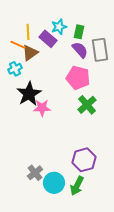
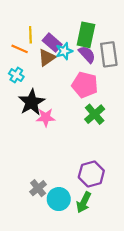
cyan star: (59, 27) -> (64, 51), moved
green rectangle: (79, 32) -> (86, 35), size x1.6
brown triangle: (30, 53) -> (47, 58), moved
cyan cross: (15, 69) -> (16, 75), turned -32

